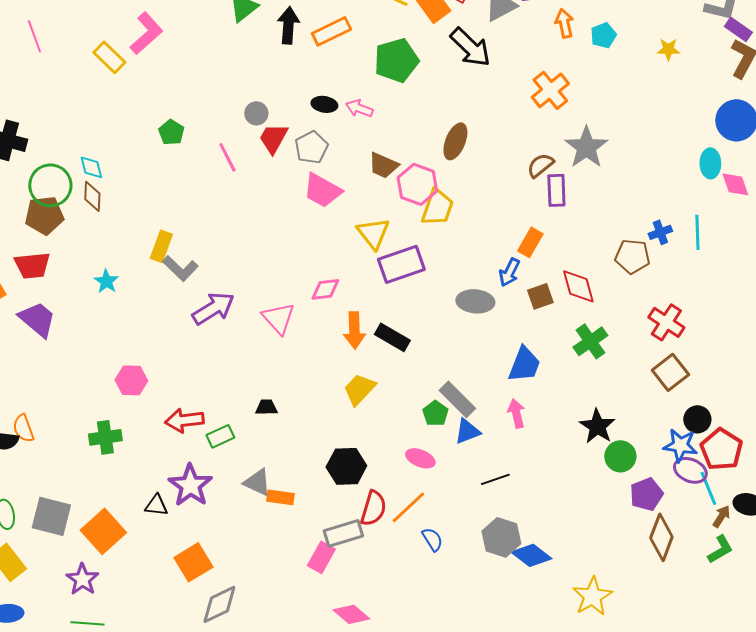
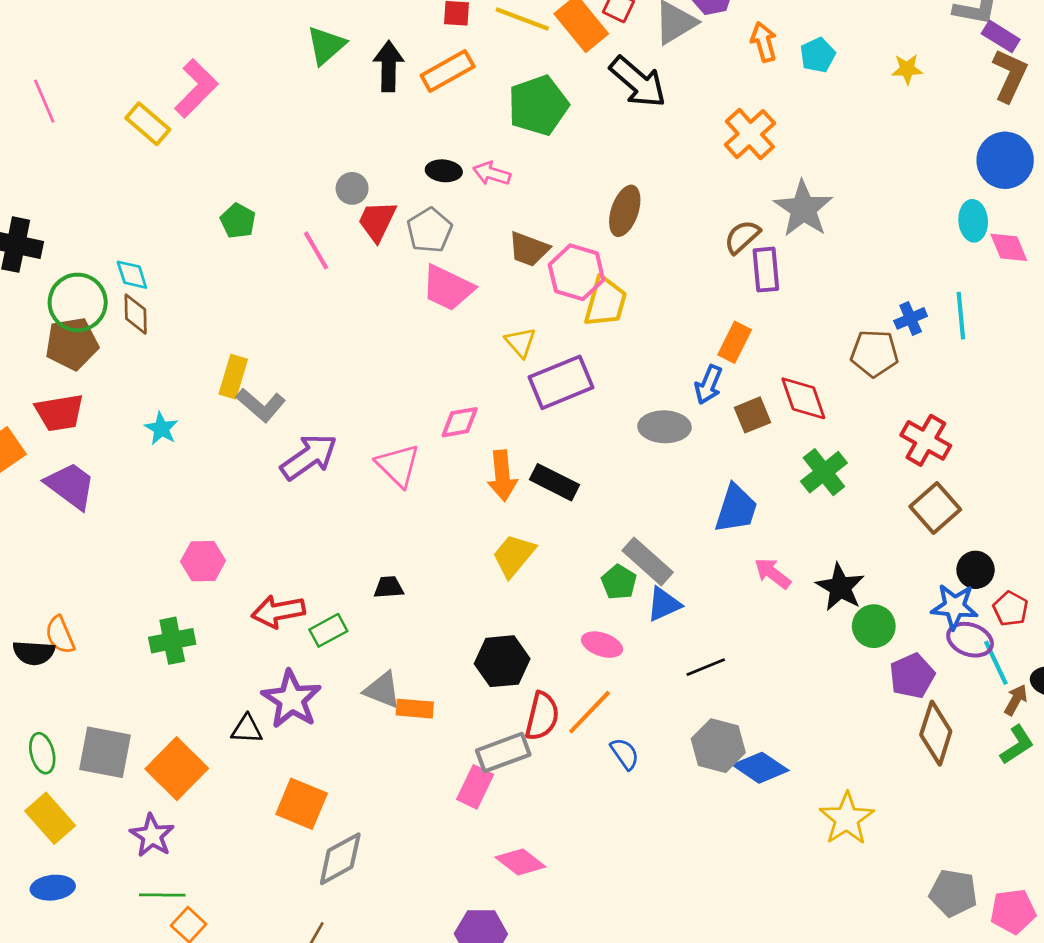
yellow triangle: (373, 233) -> (521, 342), size x0.7
pink arrow: (516, 413) -> (773, 573), moved, turned -36
red pentagon: (721, 449) -> (1011, 609), size x0.6
orange square: (193, 562) -> (302, 804), turned -33

